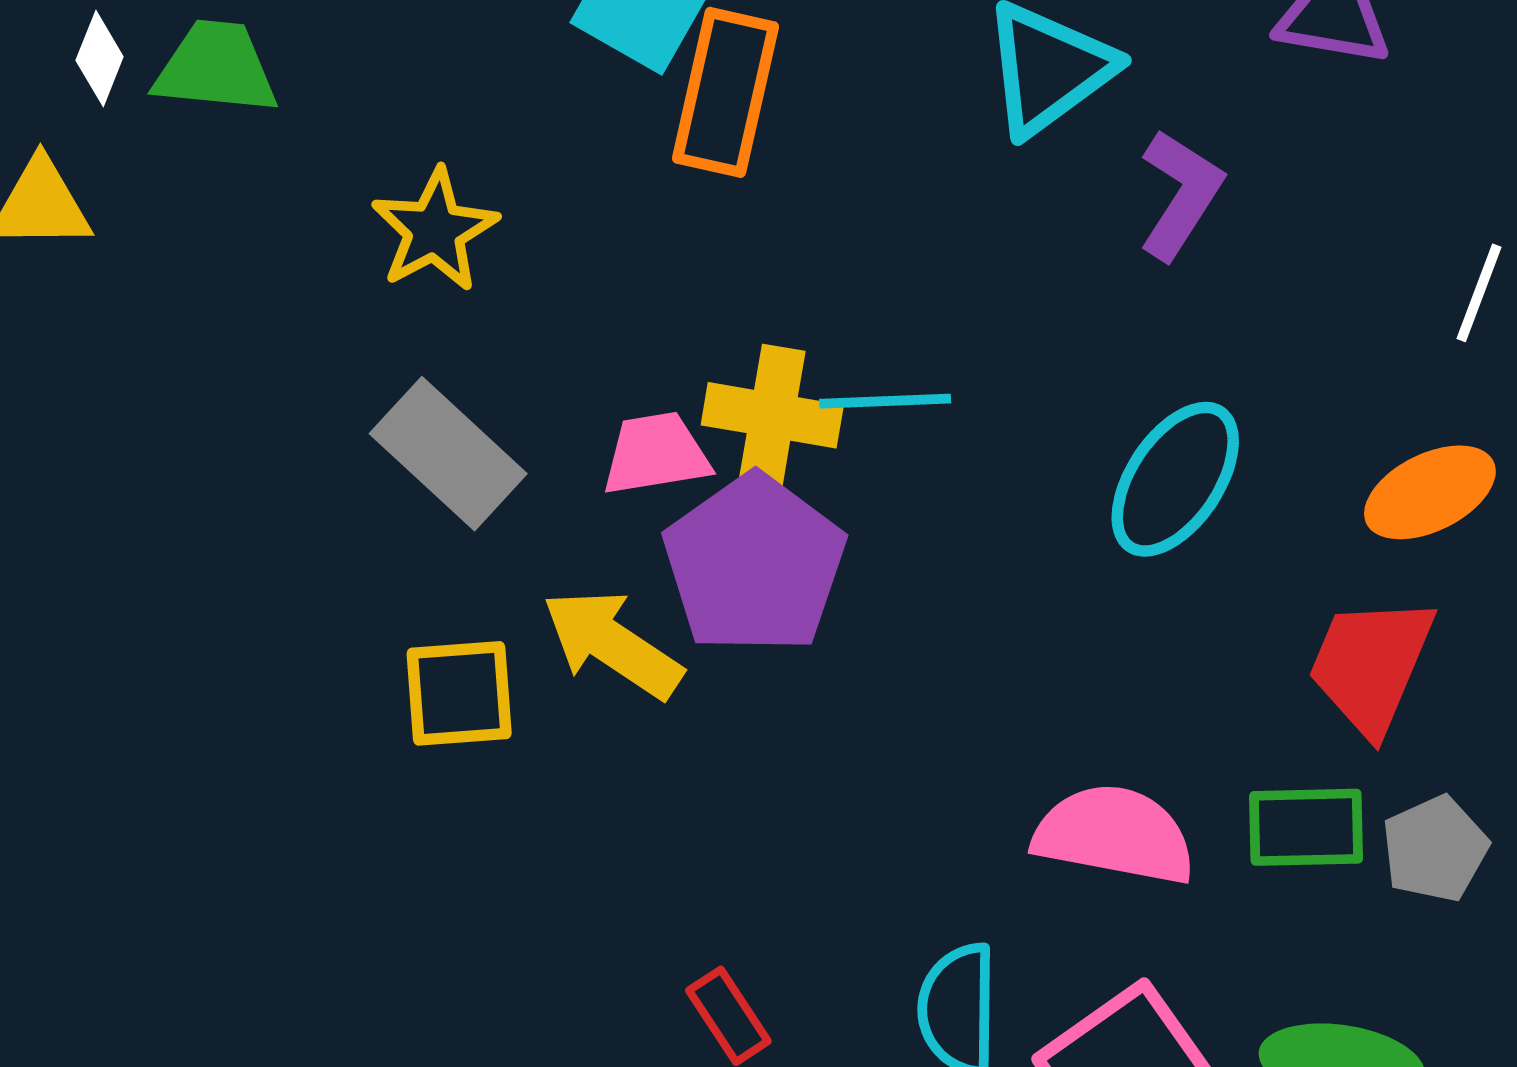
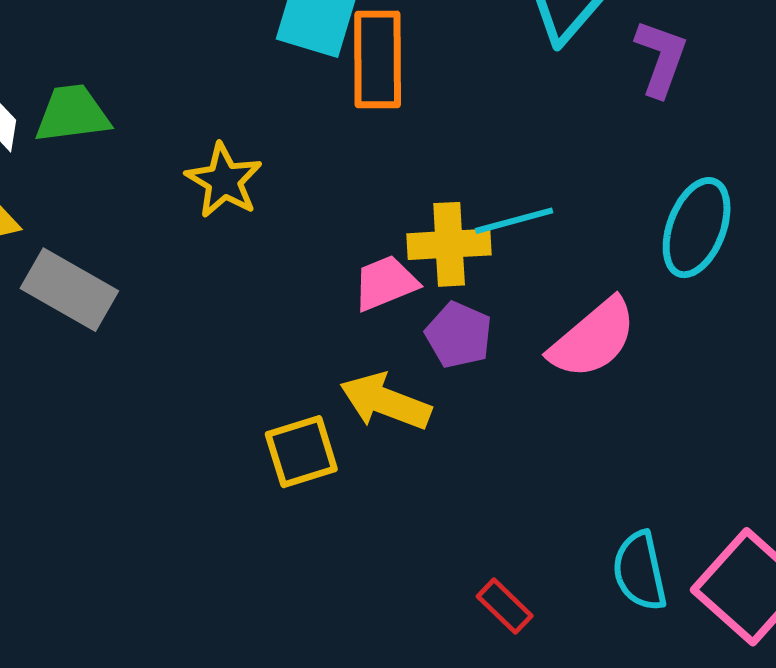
gray rectangle: (448, 454) -> (69, 290), moved
purple pentagon: (754, 564) -> (459, 335), size x0.6
pink semicircle: (1114, 835) -> (593, 339), moved, turned 142

